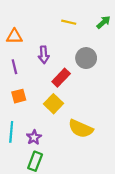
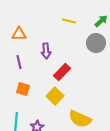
gray circle: (86, 58) -> (96, 43), moved
orange square: (19, 96) -> (23, 89), turned 32

